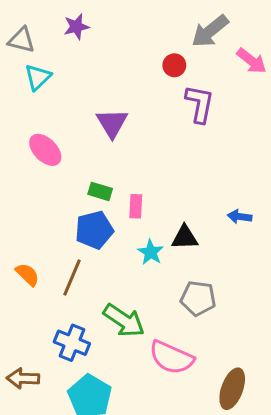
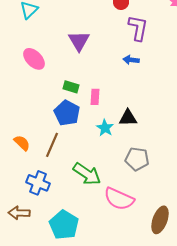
blue arrow: (240, 217) -> (131, 60), moved
blue pentagon: (94, 230) -> (67, 113), turned -30
blue cross: (72, 343) -> (38, 183), moved

